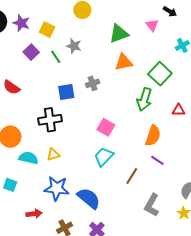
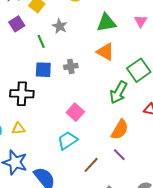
green line: (56, 57) -> (41, 41), moved
orange triangle: (124, 62) -> (105, 52), turned 30

